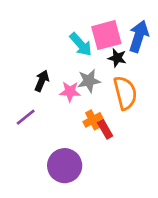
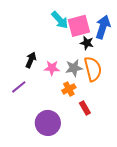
cyan arrow: (81, 44) -> (60, 20), moved
gray star: (89, 81) -> (74, 68), moved
red rectangle: (105, 129) -> (85, 108), moved

